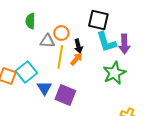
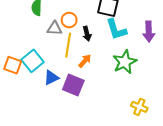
purple arrow: (124, 44) -> (149, 32), moved
orange arrow: (76, 59) -> (85, 61), moved
blue triangle: (44, 88) -> (51, 78), turned 35

